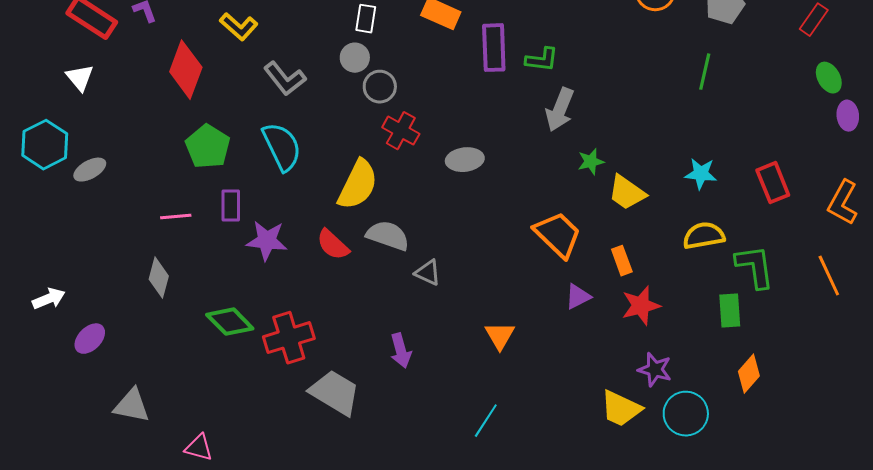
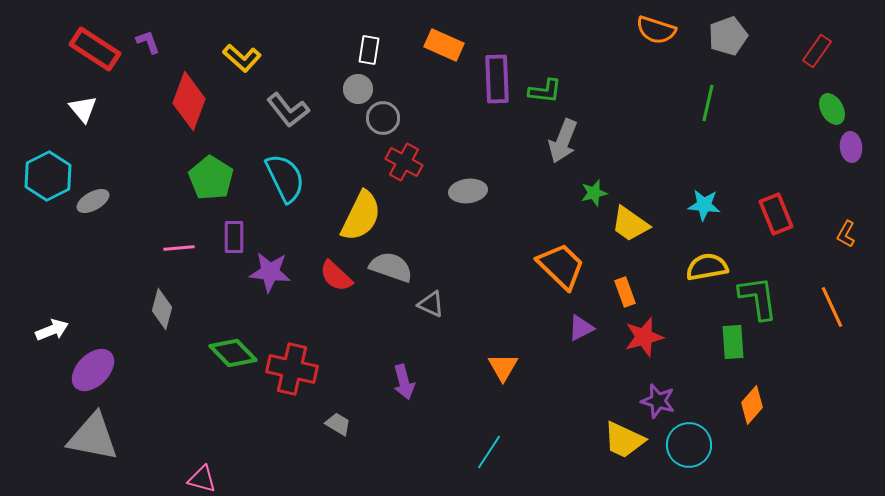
orange L-shape: (843, 203) -> (846, 234), size x0.6
red cross: (289, 338) -> (292, 369), turned 30
purple ellipse: (90, 339) -> (93, 370), size x1.4
gray trapezoid: (335, 393) -> (338, 424), size x0.5
gray triangle: (132, 406) -> (93, 437), moved, size x1.4

